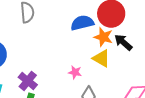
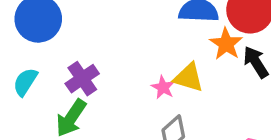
yellow triangle: (101, 58) -> (188, 78), moved, turned -30

